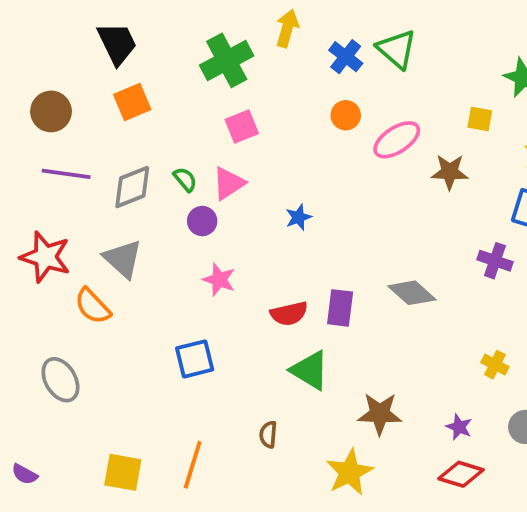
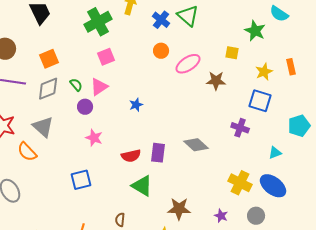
orange square: (132, 102) -> (49, 59), moved
yellow cross: (495, 365) -> (240, 183), size x1.6

